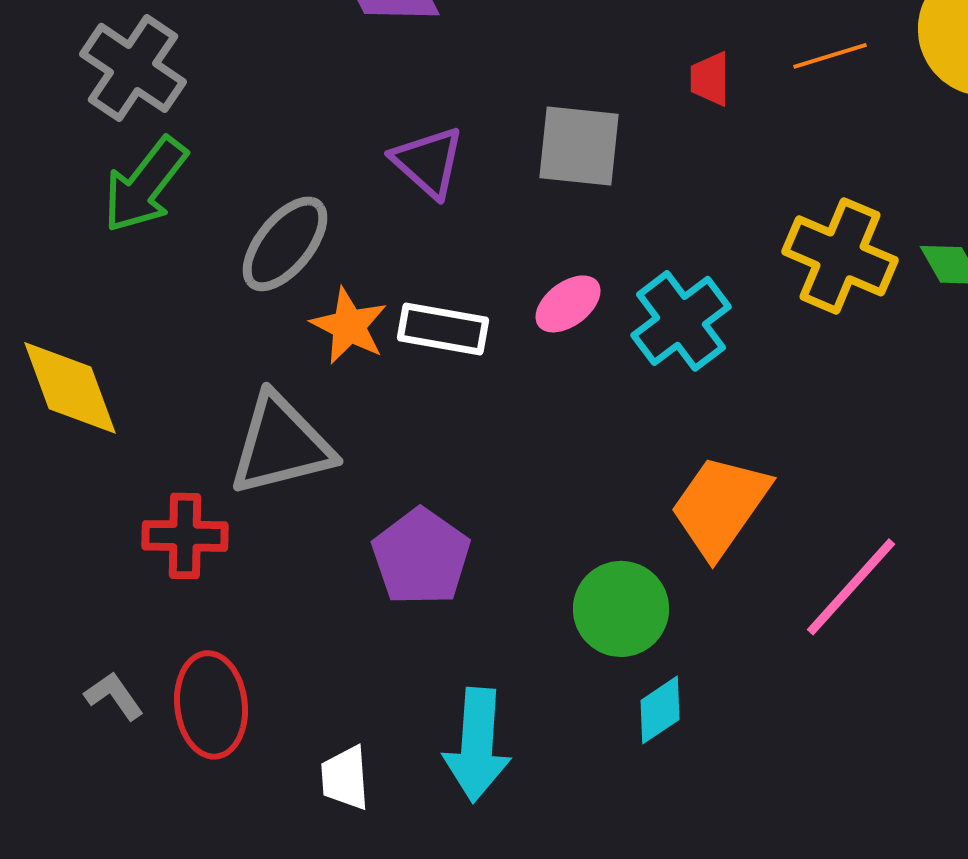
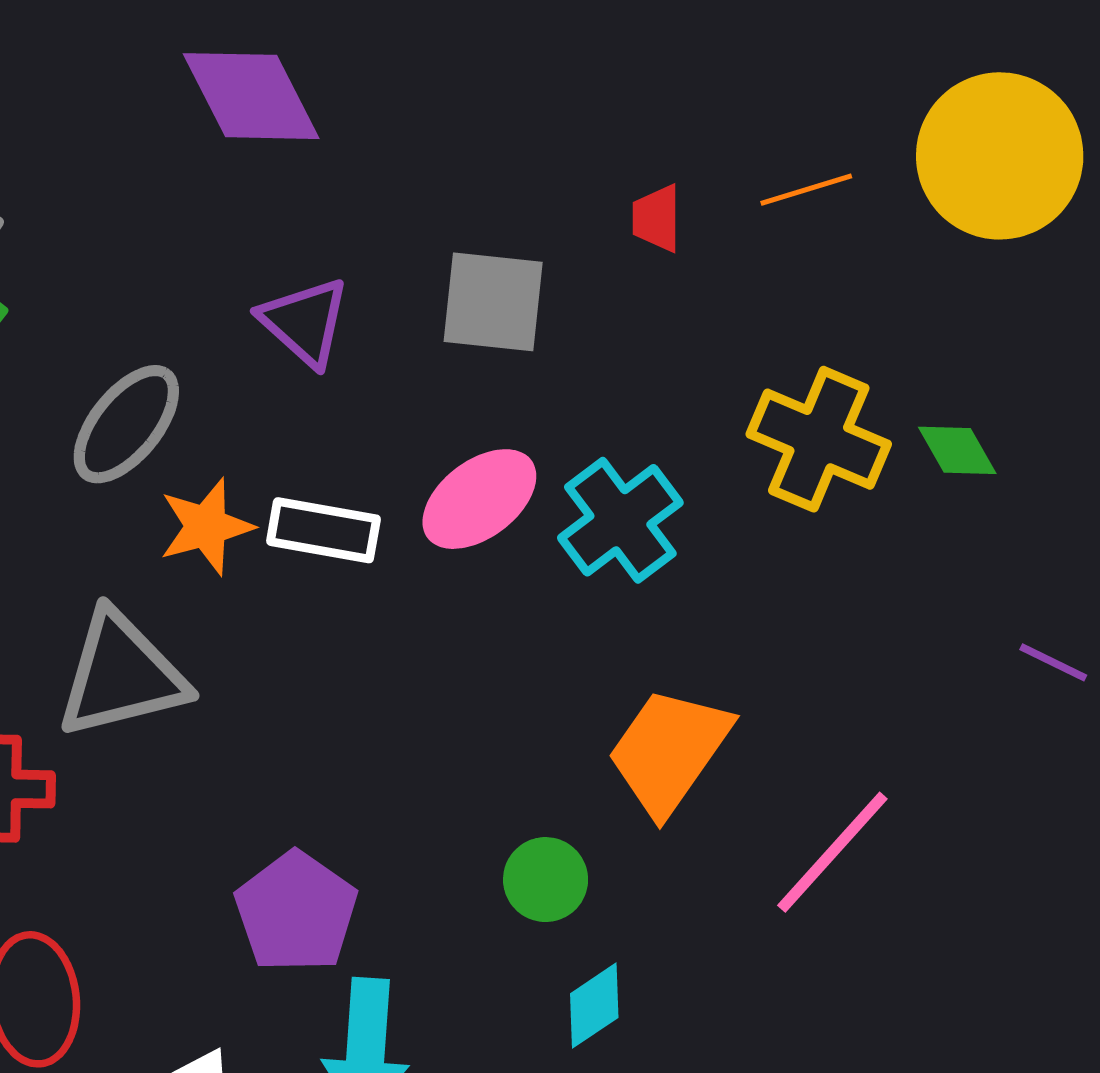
pink ellipse: (568, 304) -> (479, 499), size x1.4
orange star: (349, 326) -> (206, 526), turned 30
purple pentagon: (421, 557) -> (296, 912), moved
green circle: (621, 609) -> (546, 880), size x0.7

